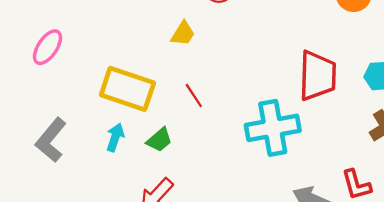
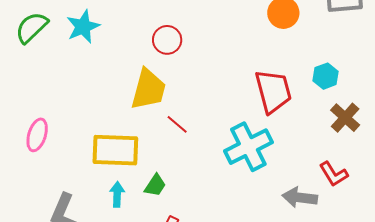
yellow trapezoid: (183, 34) -> (148, 89), size x1.8
red line: (194, 96) -> (177, 124), moved

